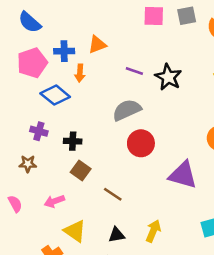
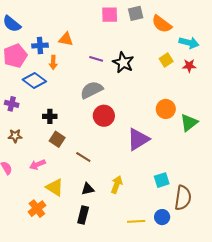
orange triangle: (97, 45) -> (66, 39), turned 35
purple cross: (39, 131) -> (12, 104), moved
purple triangle: (183, 175) -> (138, 139), turned -45

